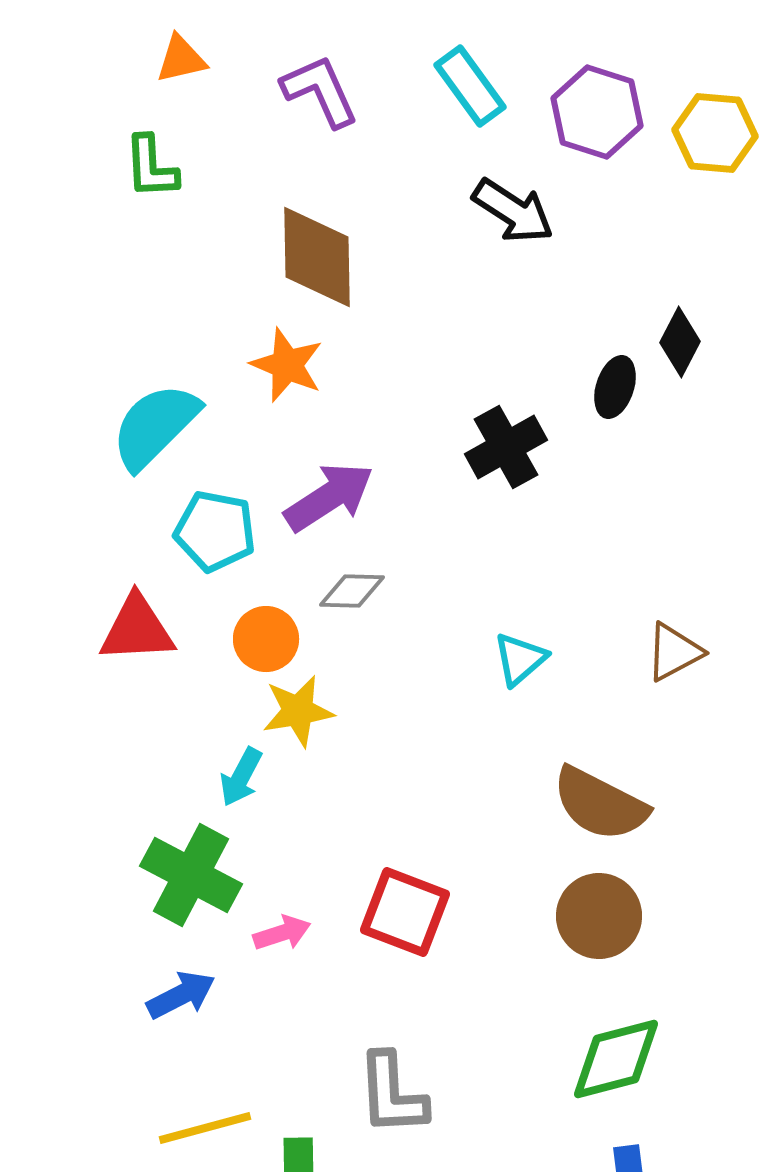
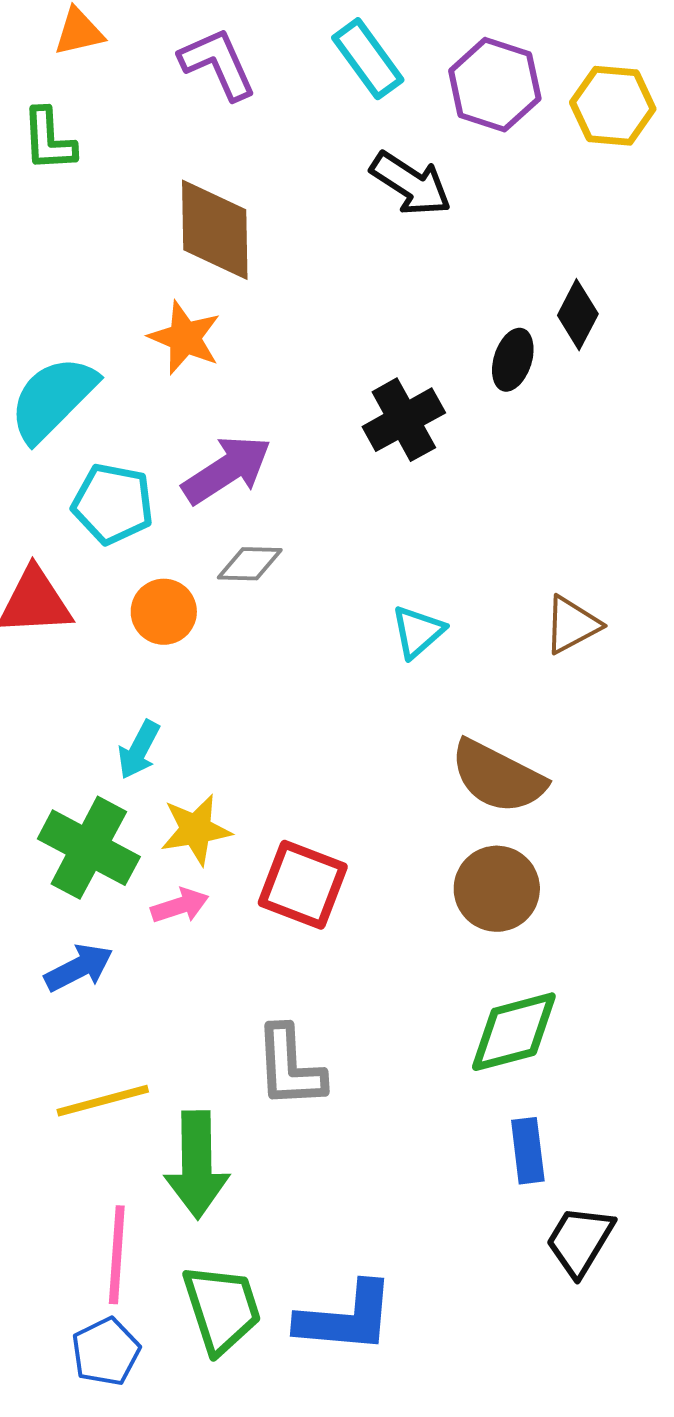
yellow star: (298, 711) -> (196, 830), moved

